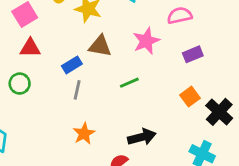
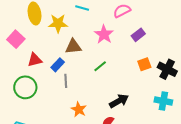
red triangle: (30, 48) -> (35, 60), moved
green circle: (20, 84) -> (25, 87), size x1.5
orange square: (190, 97) -> (144, 64), turned 32

